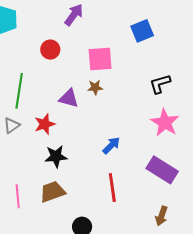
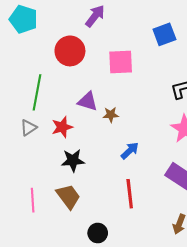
red circle: (50, 50) -> (70, 51), size x1.5
brown star: (95, 87) -> (111, 115), moved
brown trapezoid: (52, 192) -> (68, 196), turned 72

